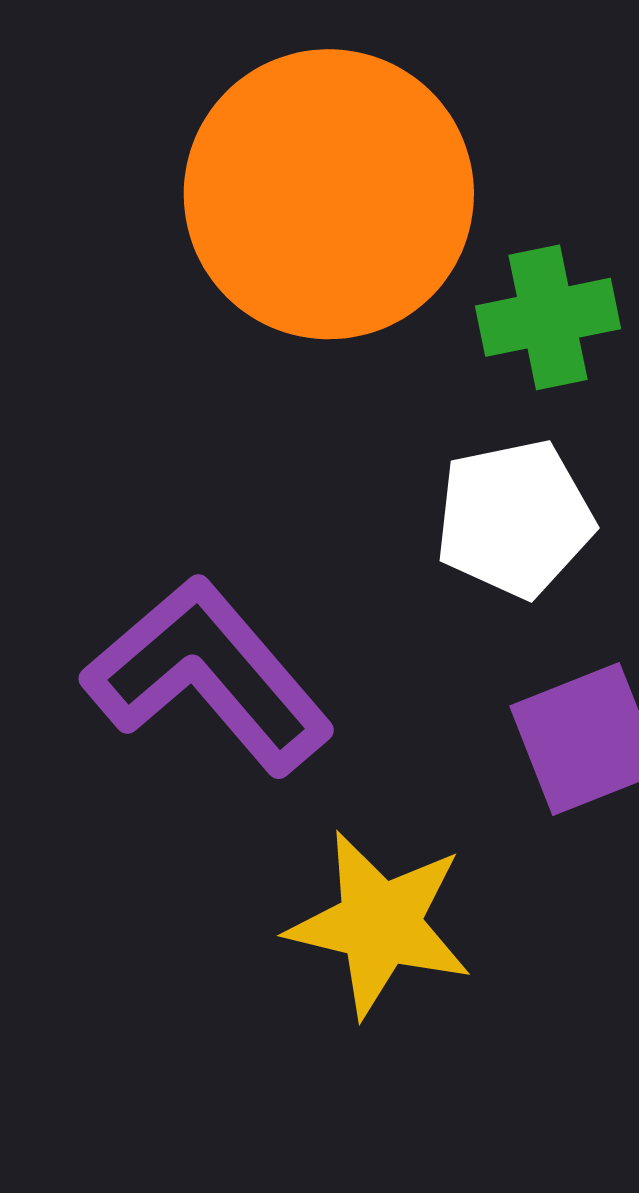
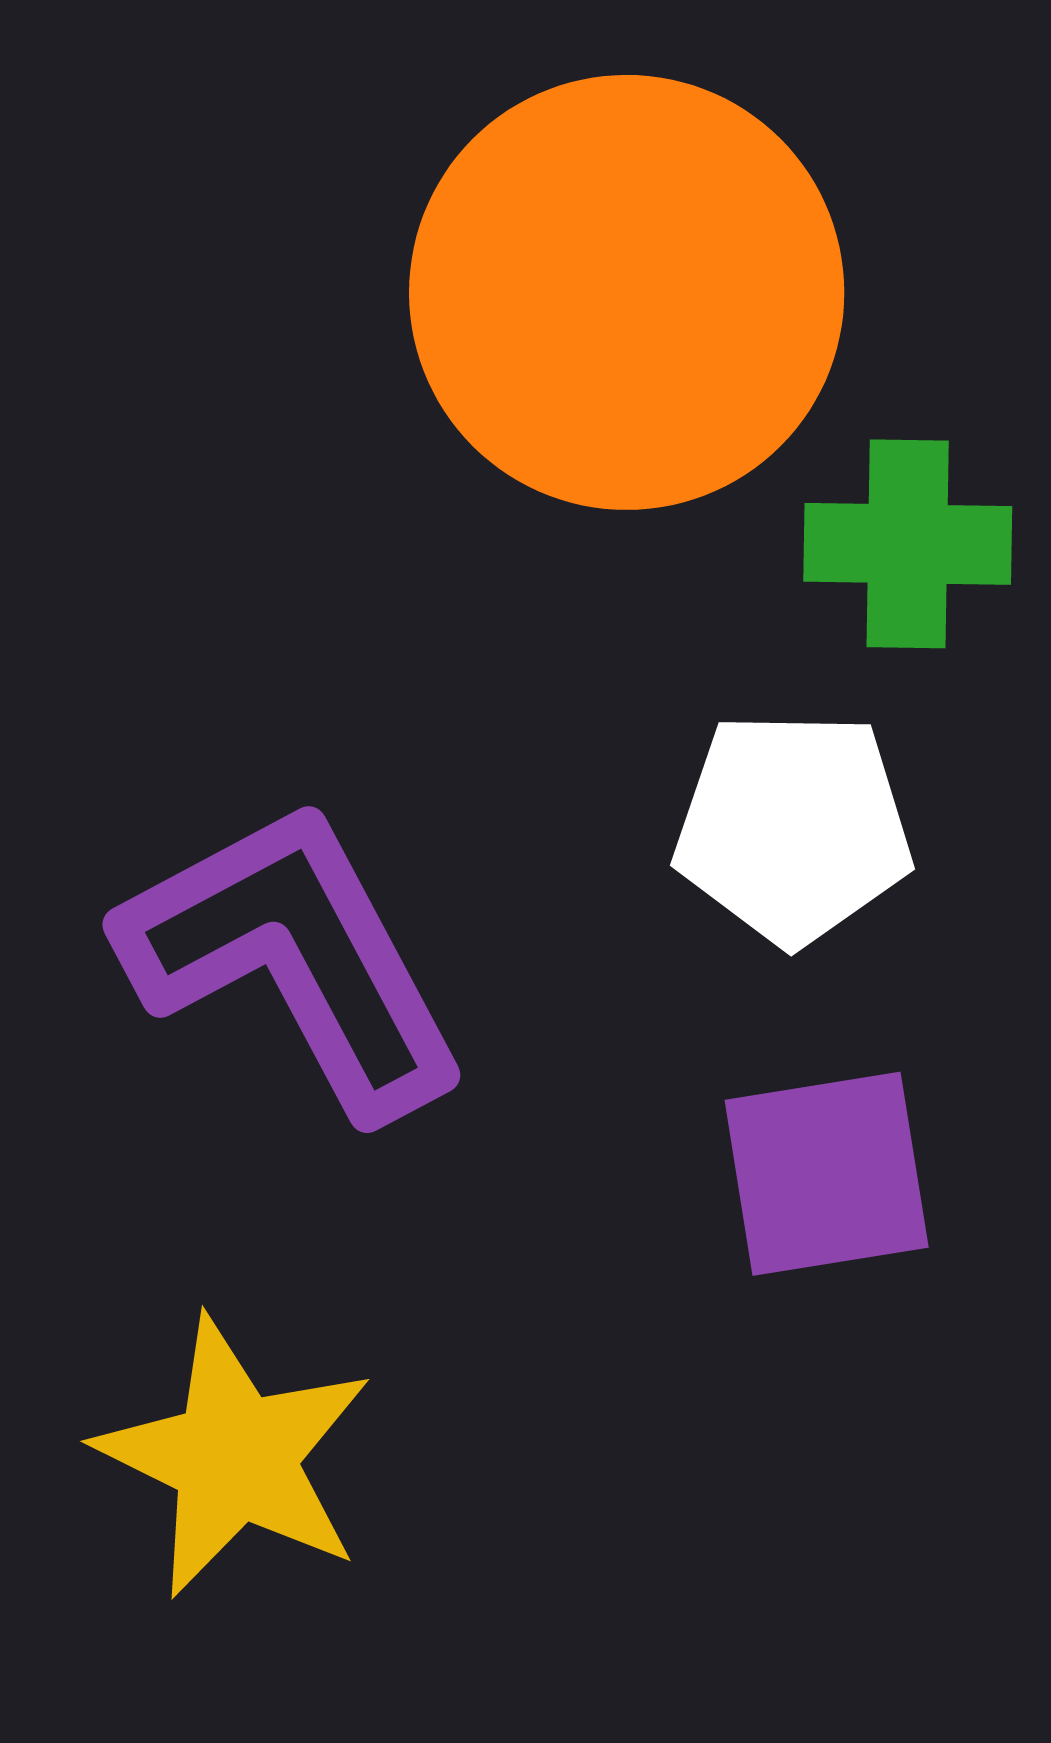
yellow star: (380, 924) -> (235, 1457), moved

